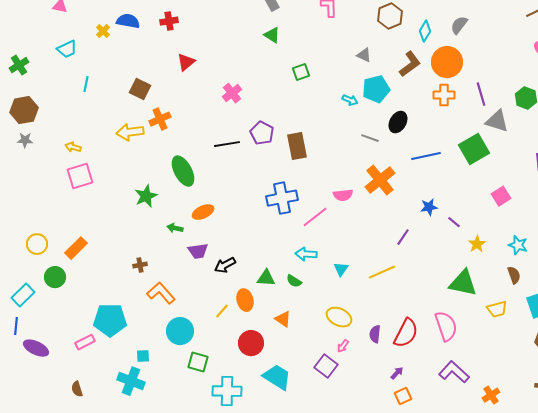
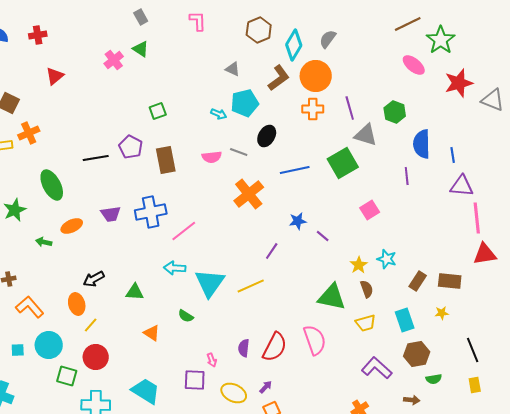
cyan diamond: (425, 31) -> (294, 45), size x1.4
green square: (301, 72) -> (158, 111), moved
pink cross: (232, 93) -> (114, 60), moved
pink semicircle: (343, 195) -> (212, 157), moved
yellow star: (477, 244) -> (359, 265), moved
purple trapezoid: (198, 251) -> (111, 214), moved
cyan triangle: (341, 269) -> (210, 283), size x2.0
brown semicircle: (514, 275) -> (367, 289), moved
green semicircle: (294, 281) -> (186, 316), moved
orange ellipse: (245, 300) -> (77, 304), moved
yellow ellipse: (339, 317) -> (234, 393), moved
red circle: (251, 343) -> (96, 357), moved
pink arrow: (343, 346) -> (212, 360), turned -56
cyan square: (143, 356) -> (18, 350), moved
purple square: (326, 366) -> (195, 380), turned -35
purple L-shape: (454, 372) -> (377, 368), moved

